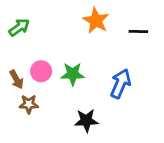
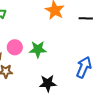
blue arrow: (121, 84) -> (84, 67), moved

